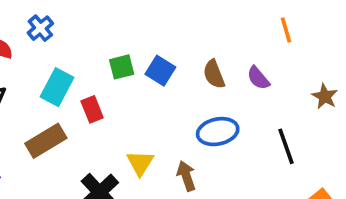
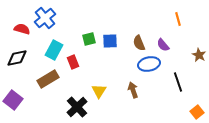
blue cross: (40, 28) -> (45, 18), size x1.5
blue square: (160, 71) -> (110, 41), turned -35
blue ellipse: (218, 132) -> (149, 64), moved
brown arrow: (186, 176) -> (133, 90), moved

